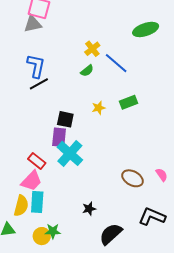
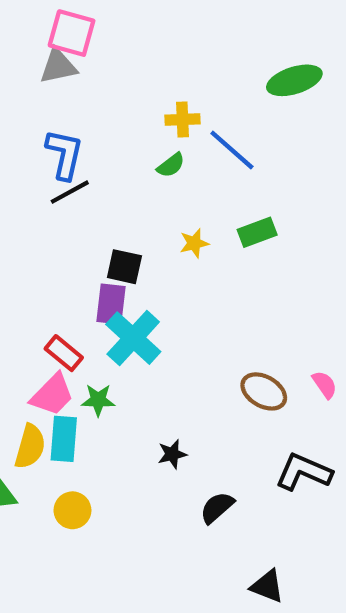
yellow cross: (92, 49) -> (182, 119), turned 35
green star: (53, 231) -> (98, 400), moved
black semicircle: (111, 234) -> (217, 508), size x0.7

